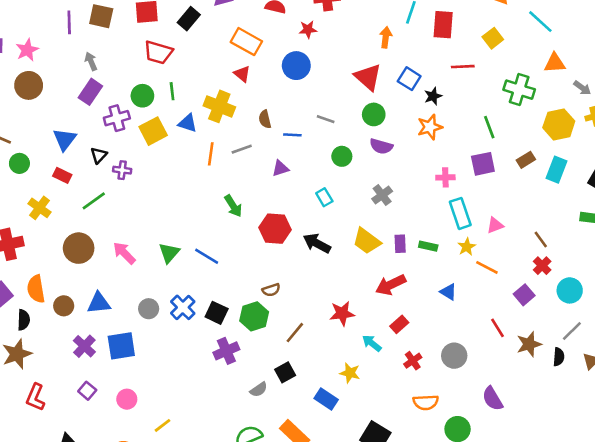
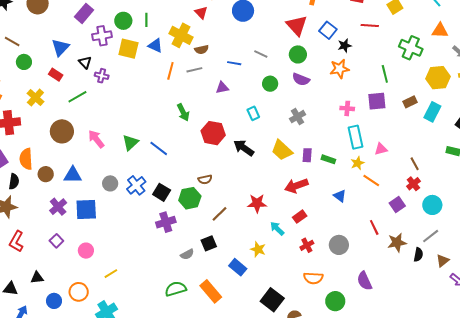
brown semicircle: (265, 119) -> (202, 50), moved, turned -96
yellow square: (153, 131) -> (128, 49), turned 35
black triangle: (99, 155) -> (85, 62), turned -32

